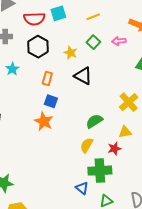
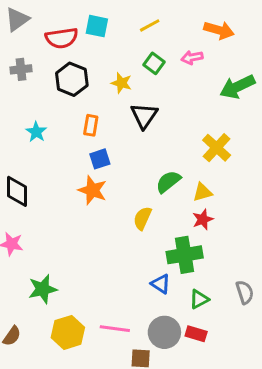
cyan square: (58, 13) -> (97, 26), turned 35
cyan star: (12, 69) -> (36, 132), moved
black triangle: (83, 76) -> (144, 116), turned 42
blue square: (51, 101) -> (100, 159), turned -32
yellow triangle: (125, 132) -> (202, 192), moved
yellow semicircle: (87, 145) -> (142, 218), moved

